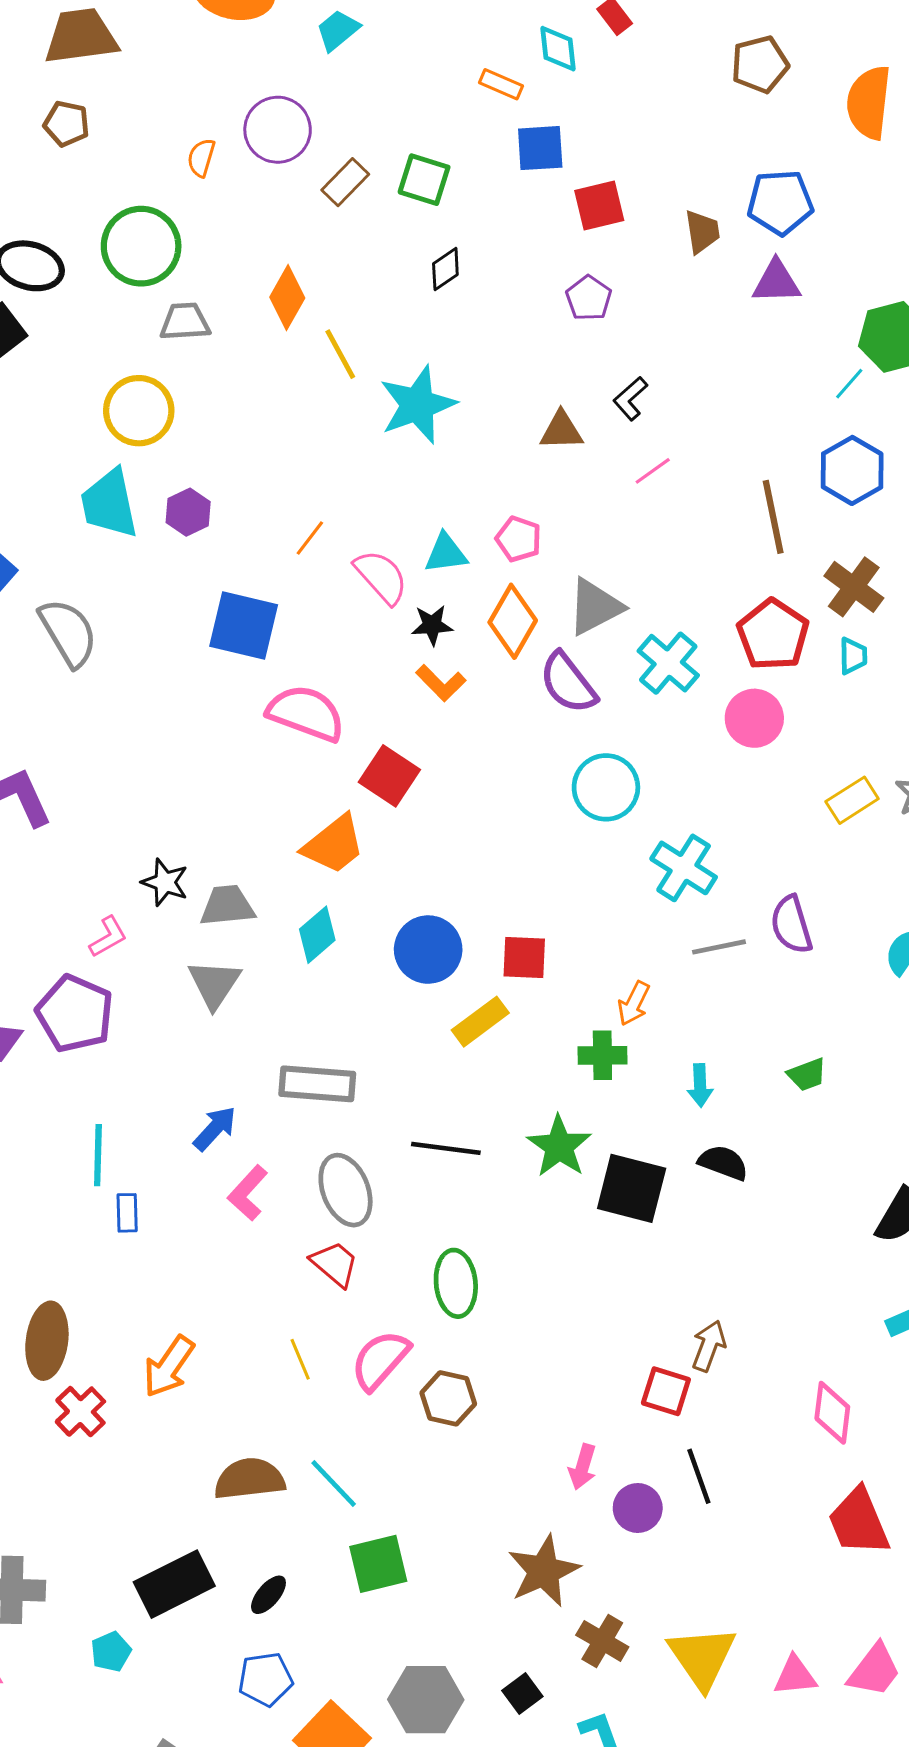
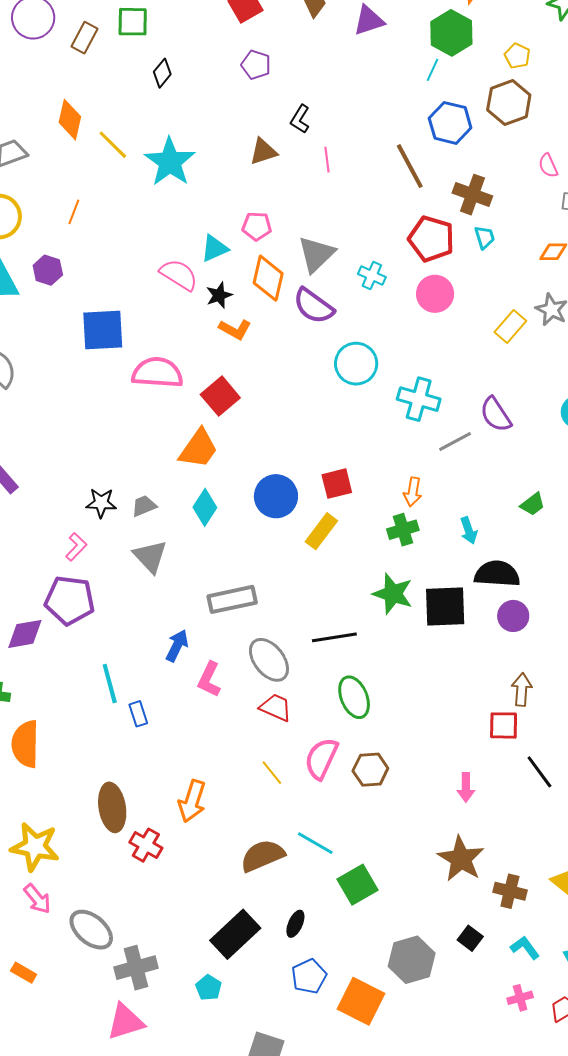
pink line: (653, 471) -> (327, 160), turned -45
orange line: (310, 538) -> (74, 212), moved
cyan cross: (668, 663) -> (372, 276), size x0.7
red square: (389, 776) -> (220, 396), turned 33
gray trapezoid: (227, 906) -> (144, 506), size x0.7
black line: (446, 1148) -> (334, 637), moved
black semicircle: (723, 1163) -> (497, 574), size x1.4
purple circle: (638, 1508) -> (513, 616), moved

